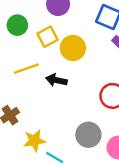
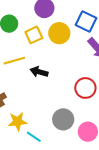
yellow circle: (73, 48) -> (59, 33), moved

